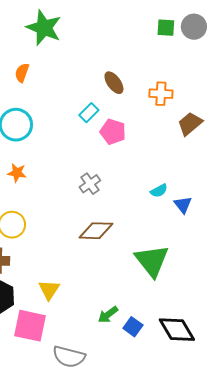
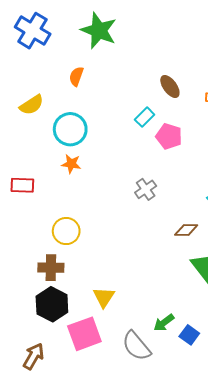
orange star: (17, 173) -> (71, 164), moved
brown diamond: (96, 231) -> (186, 230), moved, size x0.7
pink square: (30, 326) -> (84, 334), turned -32
gray semicircle: (69, 357) -> (136, 346), moved, turned 36

